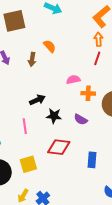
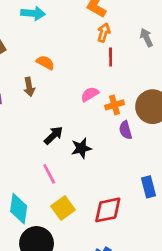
orange arrow: (98, 39) -> (104, 33), turned 40
purple semicircle: (81, 119) -> (125, 130), moved, turned 64
red diamond: (59, 147) -> (108, 210), moved
yellow square: (28, 164) -> (63, 208), moved

